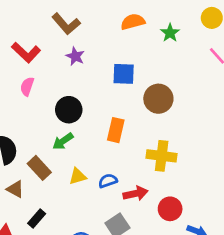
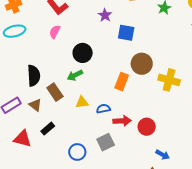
purple star: (75, 56) -> (105, 15), moved
brown circle: (158, 99) -> (142, 64), moved
orange rectangle: (116, 130) -> (122, 82), moved
yellow cross: (162, 156) -> (169, 80), moved
red circle: (170, 209) -> (147, 127), moved

